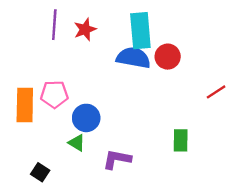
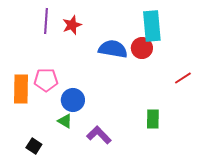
cyan rectangle: (140, 31) -> (152, 26), moved
purple L-shape: (117, 159) -> (99, 135), turned 35

